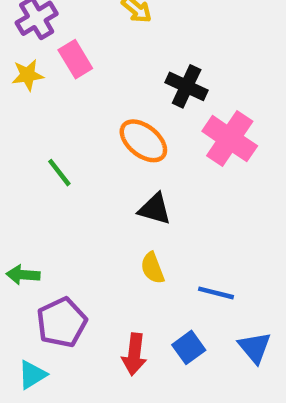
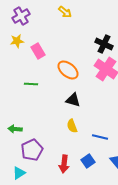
pink rectangle: (75, 59) -> (38, 51), moved
black cross: (187, 86) -> (104, 44), moved
green line: (59, 173) -> (31, 84), turned -48

